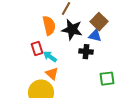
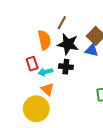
black cross: (86, 52) -> (66, 67), moved
cyan arrow: (50, 57) -> (45, 72), turned -48

